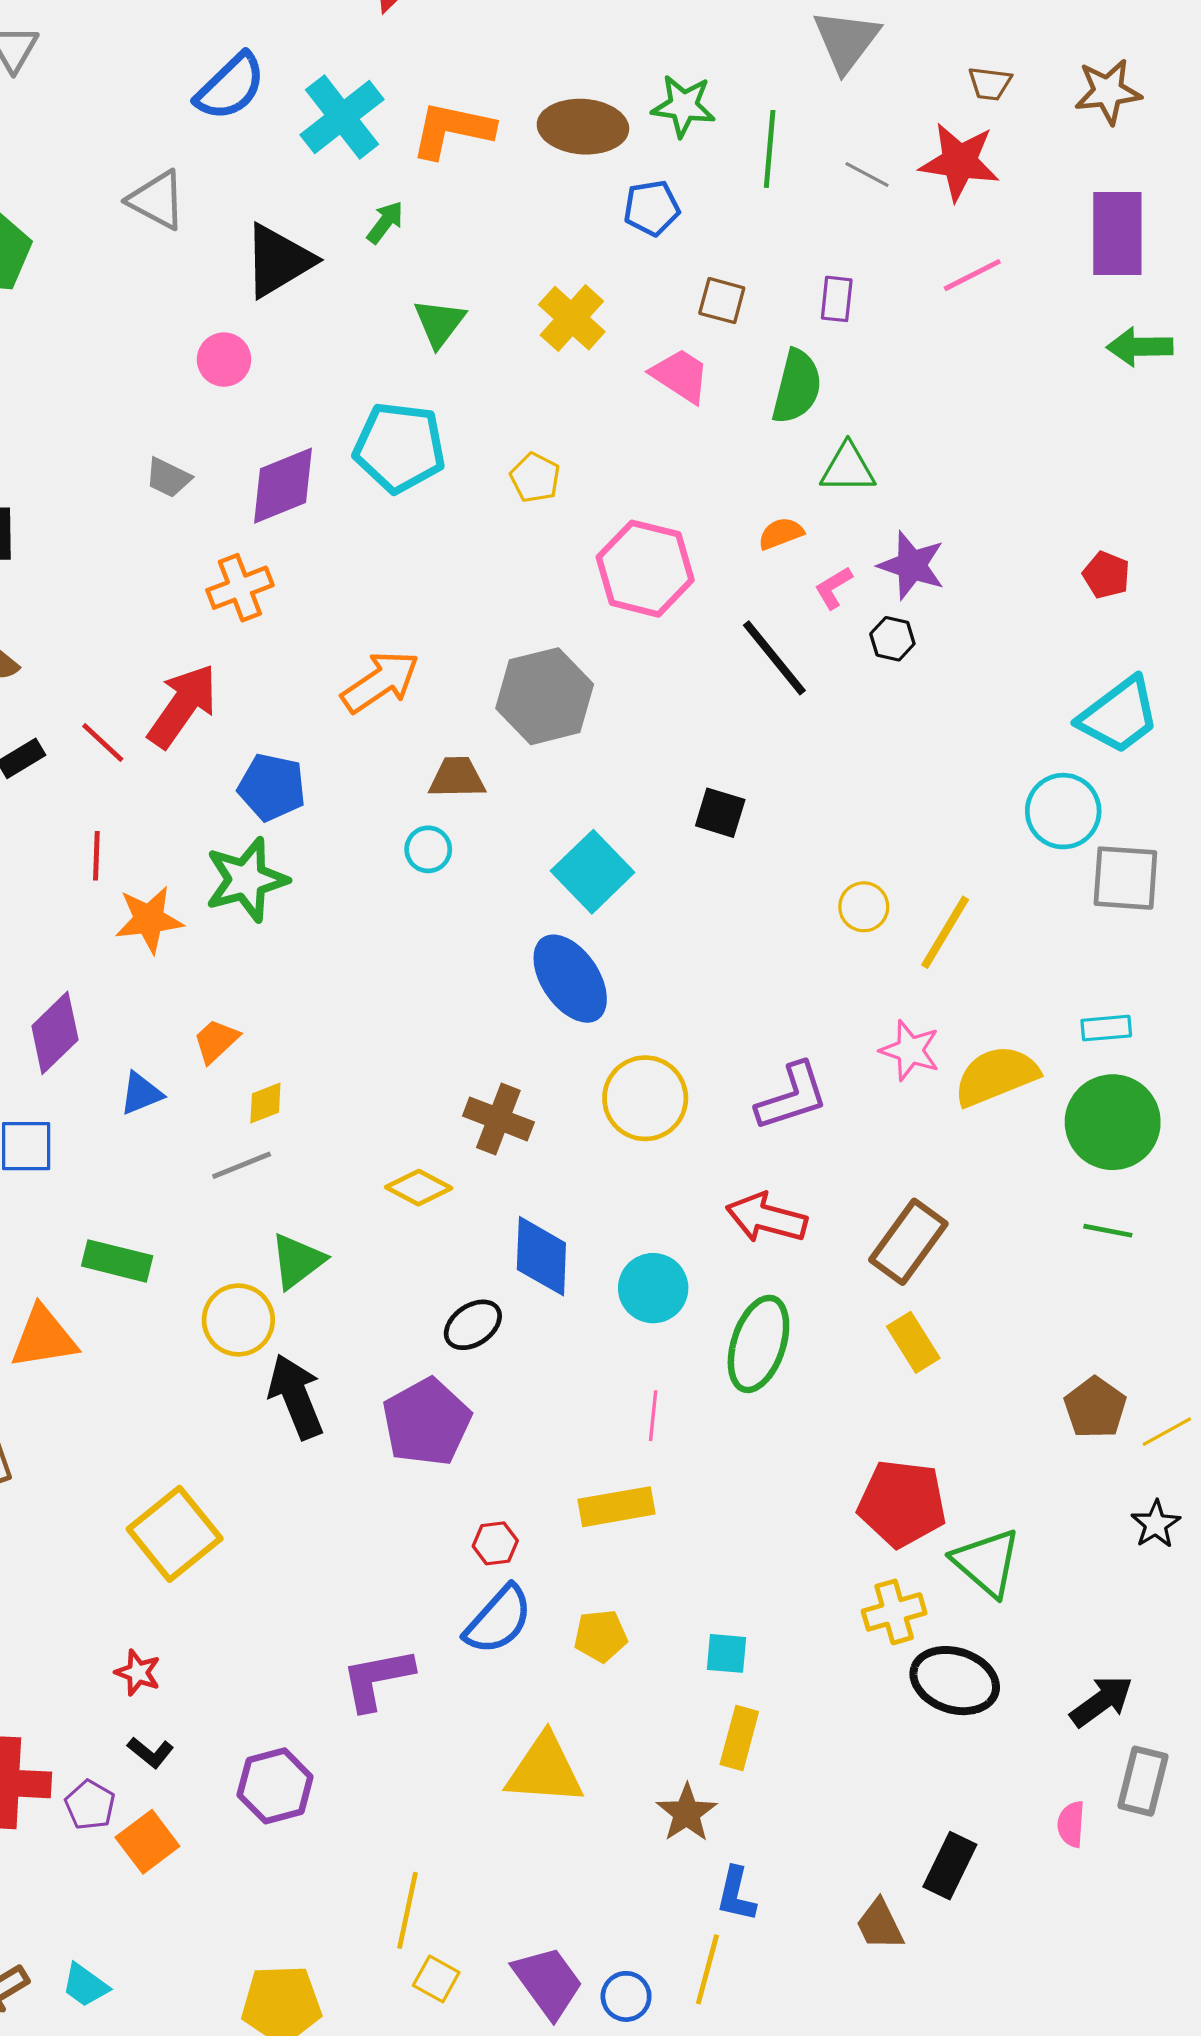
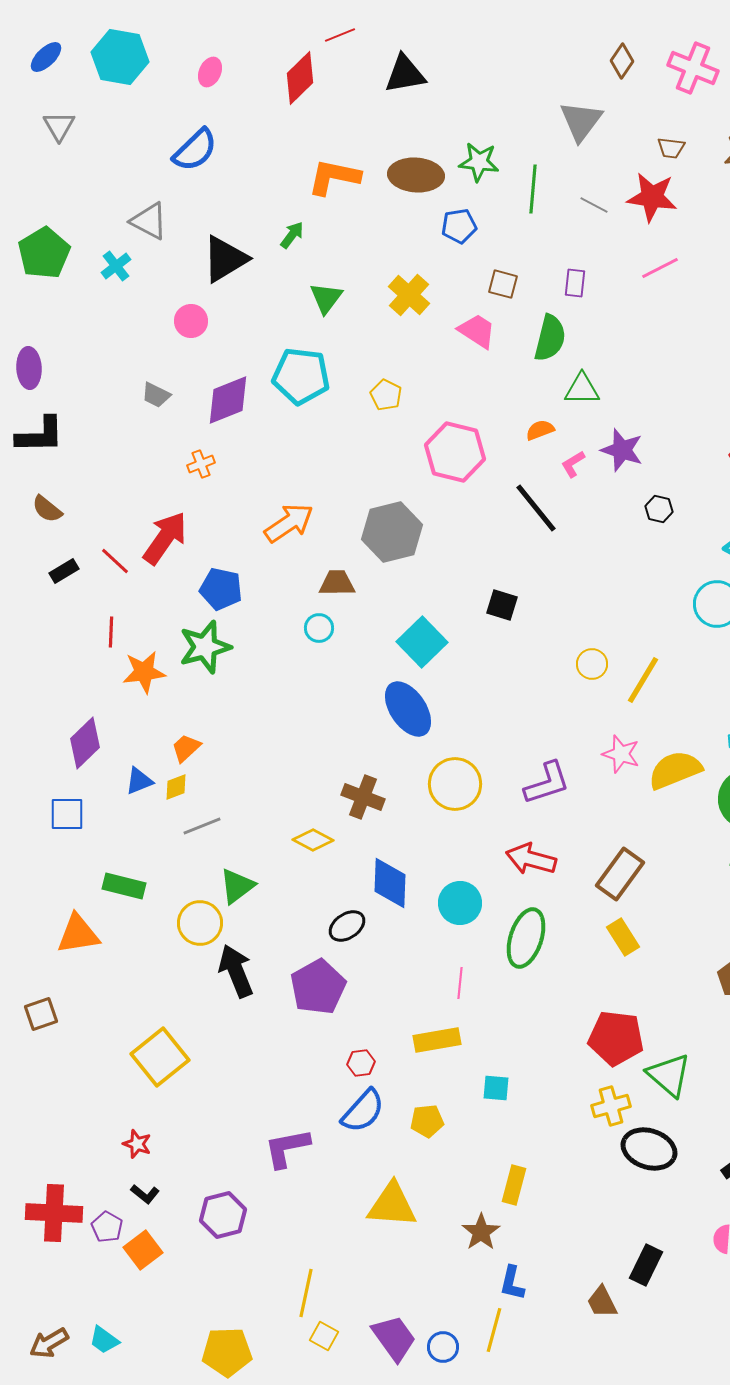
cyan cross: (342, 117) -> (116, 266), moved, size x0.6
orange cross: (240, 588) -> (201, 464), size x0.7
black hexagon: (892, 639) -> (659, 509), moved
yellow diamond: (265, 1103) -> (176, 787), moved
cyan square: (727, 1653) -> (496, 1088), moved

